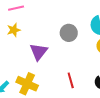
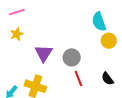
gray circle: (69, 33) -> (72, 57), moved

